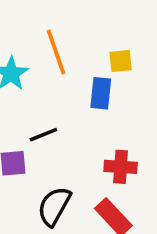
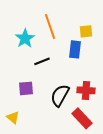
black line: (43, 135) -> (42, 61), moved
black semicircle: (54, 206) -> (60, 95), moved

